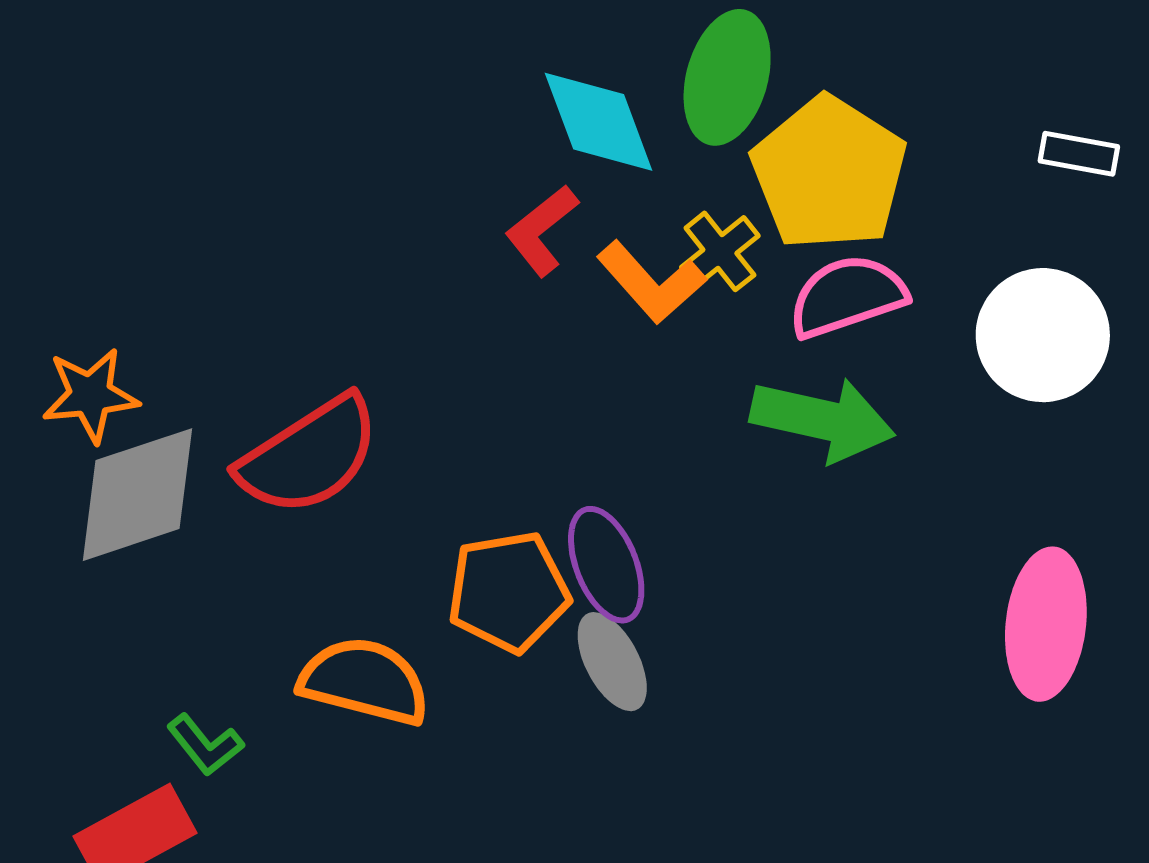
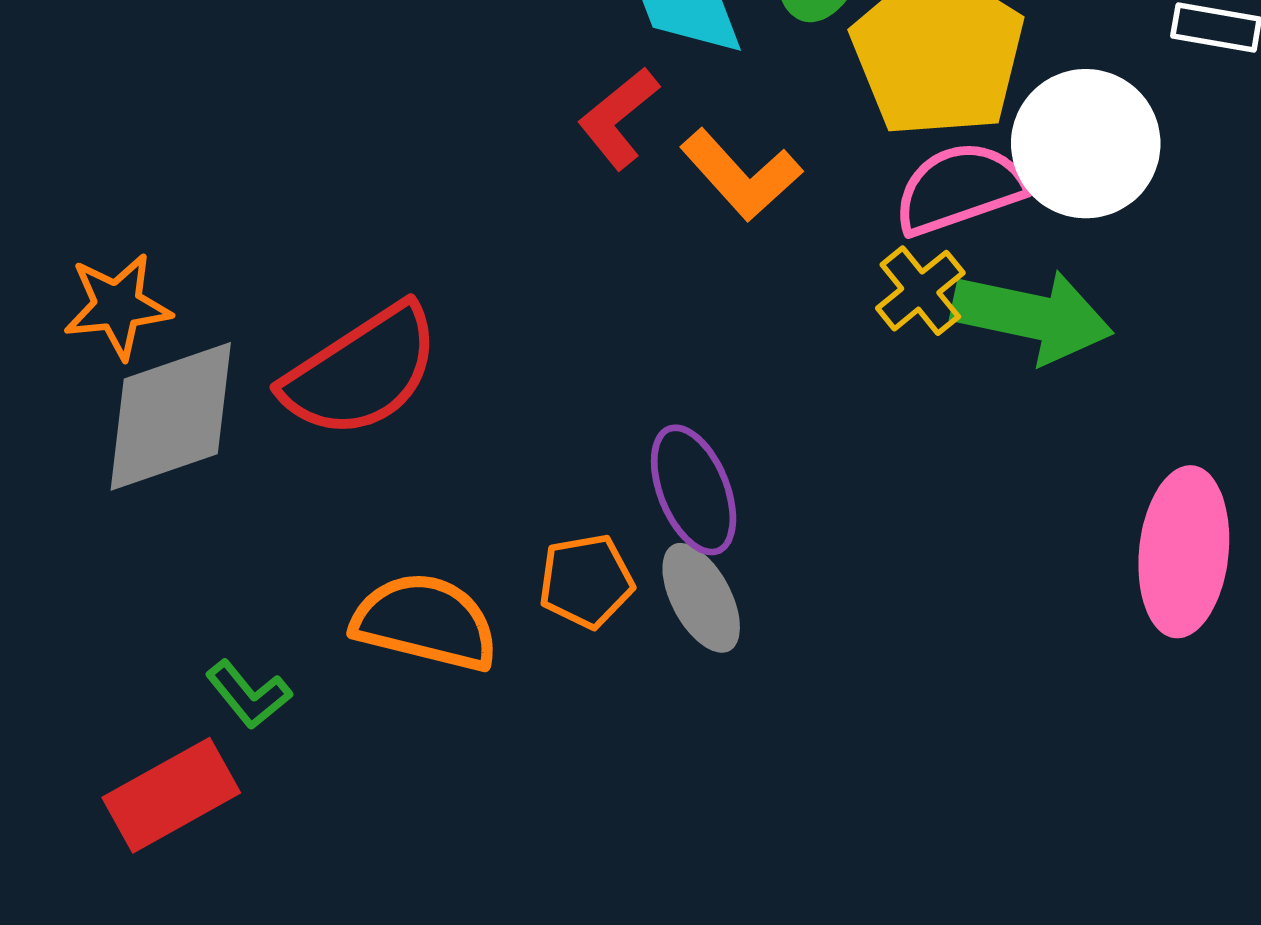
yellow cross: (720, 251) -> (920, 291), moved
white circle: (1043, 335) -> (1086, 144), moved
green arrow: (823, 419) -> (1032, 316), moved
orange pentagon: (508, 592) -> (586, 581), moved, size x0.7

